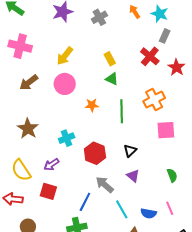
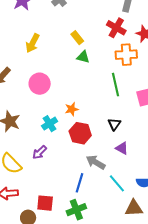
pink circle: (65, 84) -> (40, 84), moved
orange cross: (154, 100) -> (126, 55), moved, turned 35
orange star: (92, 105) -> (72, 109), moved
green line: (122, 111) -> (116, 85), moved
red square: (48, 191) -> (45, 203), moved

